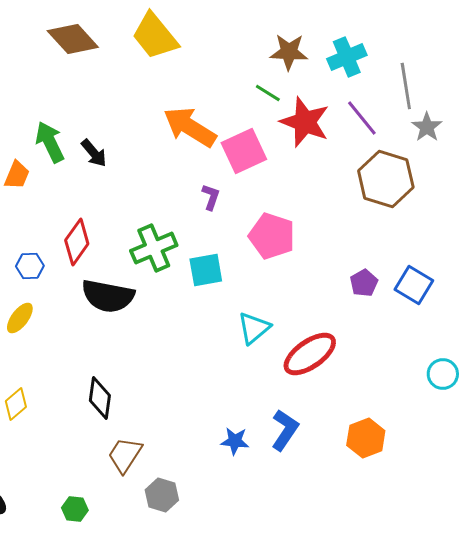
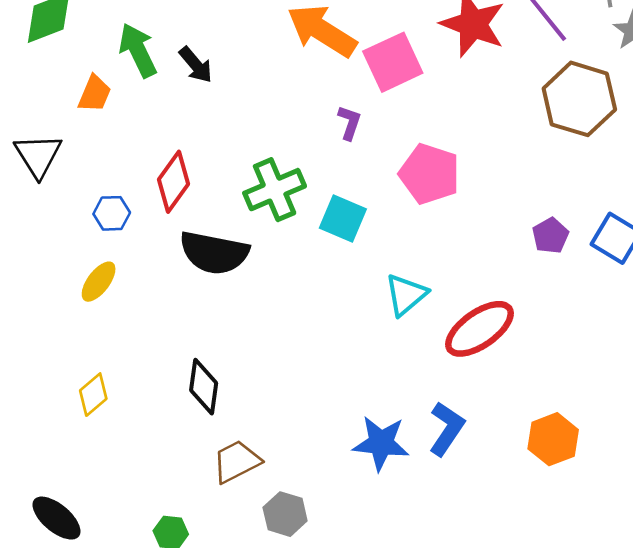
cyan square: (206, 270) -> (343, 219), turned 33
blue star: (235, 441) -> (381, 443), size x1.5
brown trapezoid: (125, 455) -> (236, 462), turned 30

